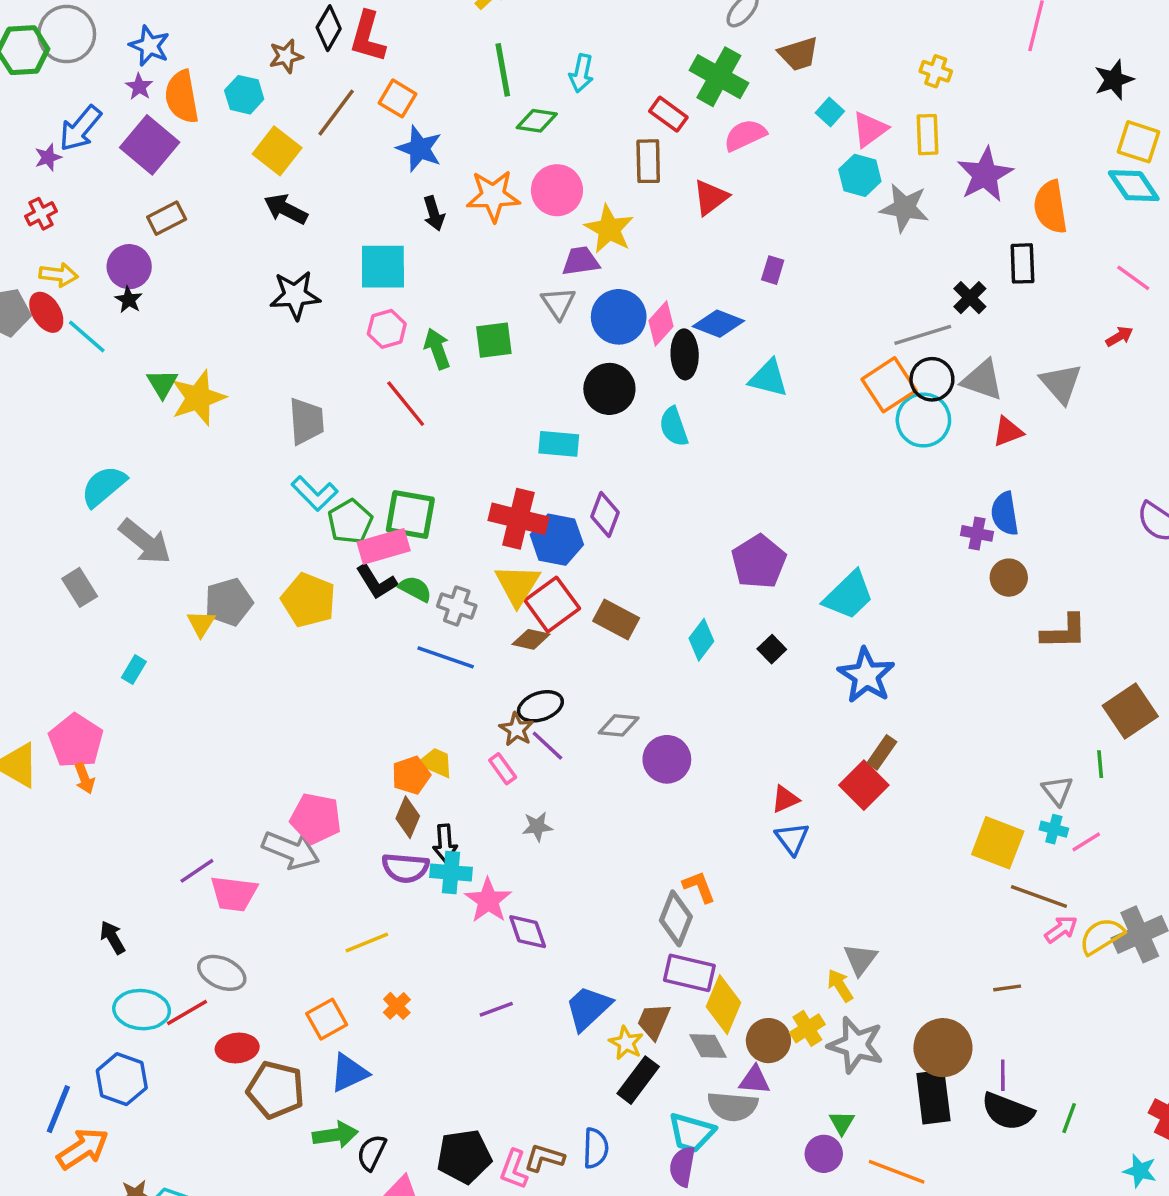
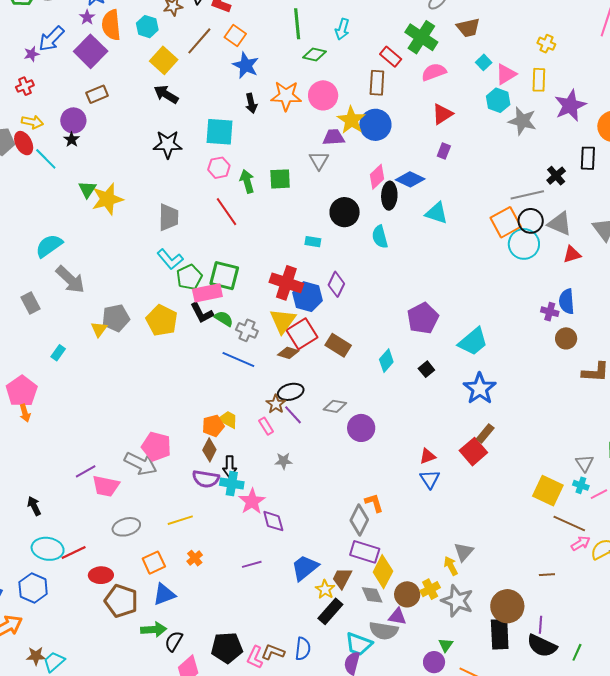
red triangle: (711, 197) -> (442, 114), moved
blue circle: (619, 317) -> (375, 125), moved
cyan rectangle: (559, 444) -> (313, 242), size x0.7
gray ellipse: (222, 973) -> (126, 527), moved, turned -44

